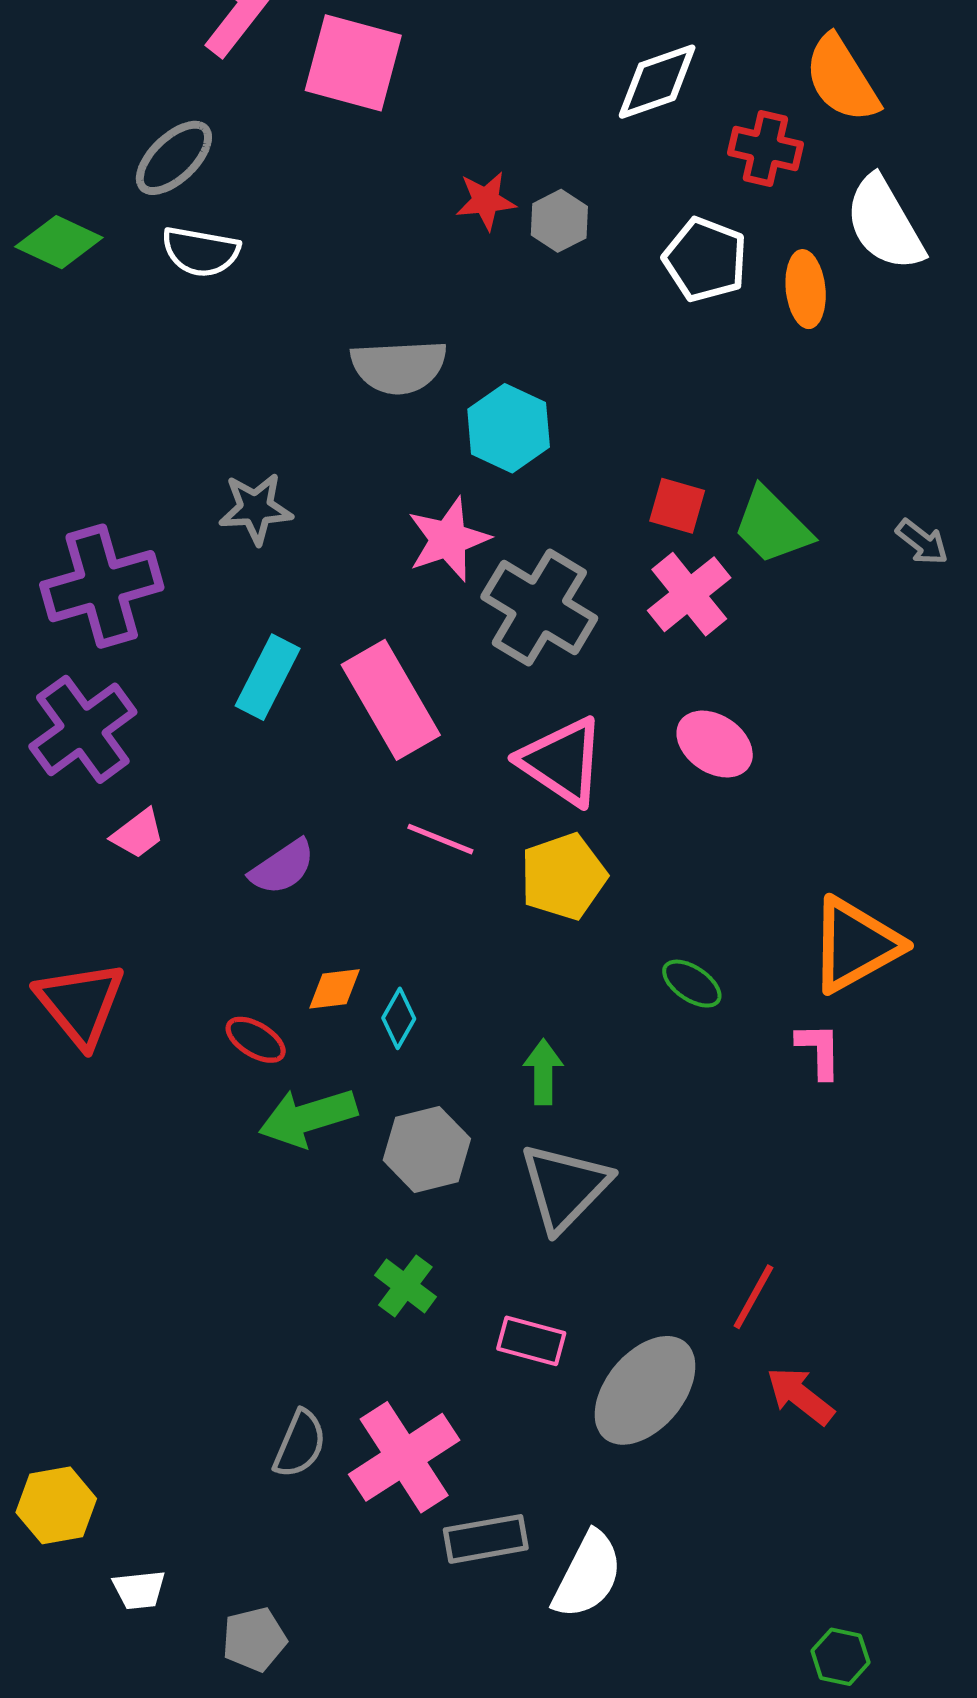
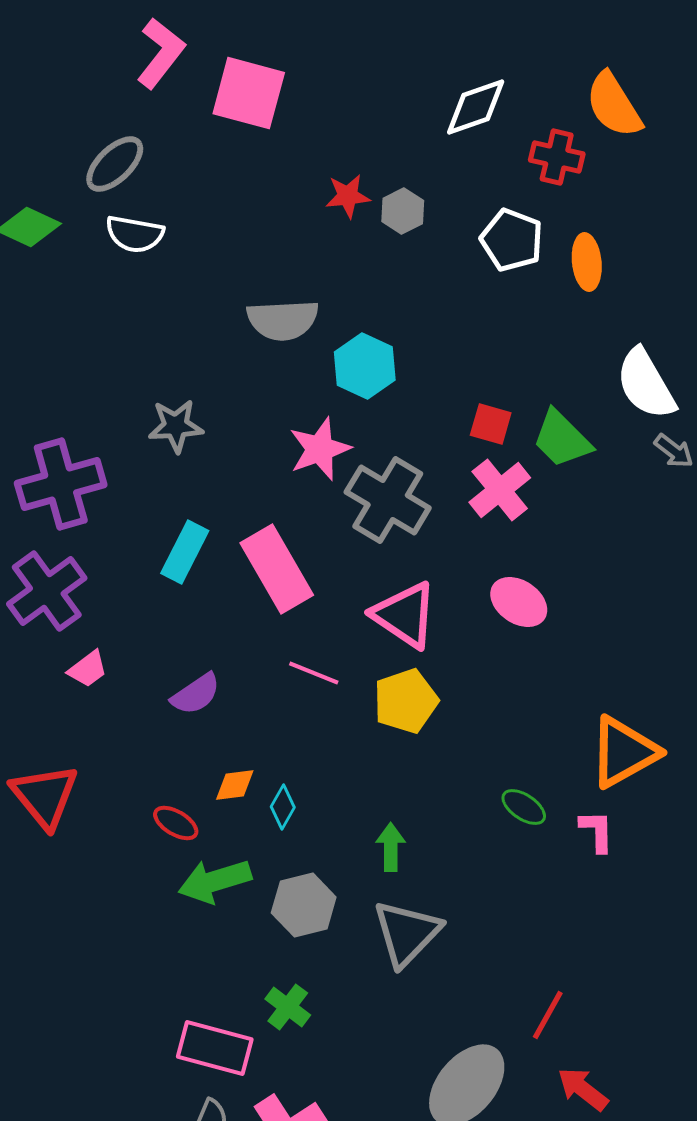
white semicircle: (885, 223) -> (646, 384), moved
green ellipse: (692, 984) -> (524, 807), moved
pink rectangle: (531, 1341) -> (215, 1048), moved, size x1.5

